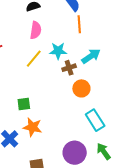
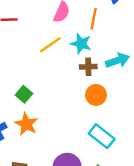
orange line: (79, 24) -> (94, 19), moved
green square: (24, 104) -> (24, 94), turned 32
cyan rectangle: (95, 120) -> (102, 136), turned -35

